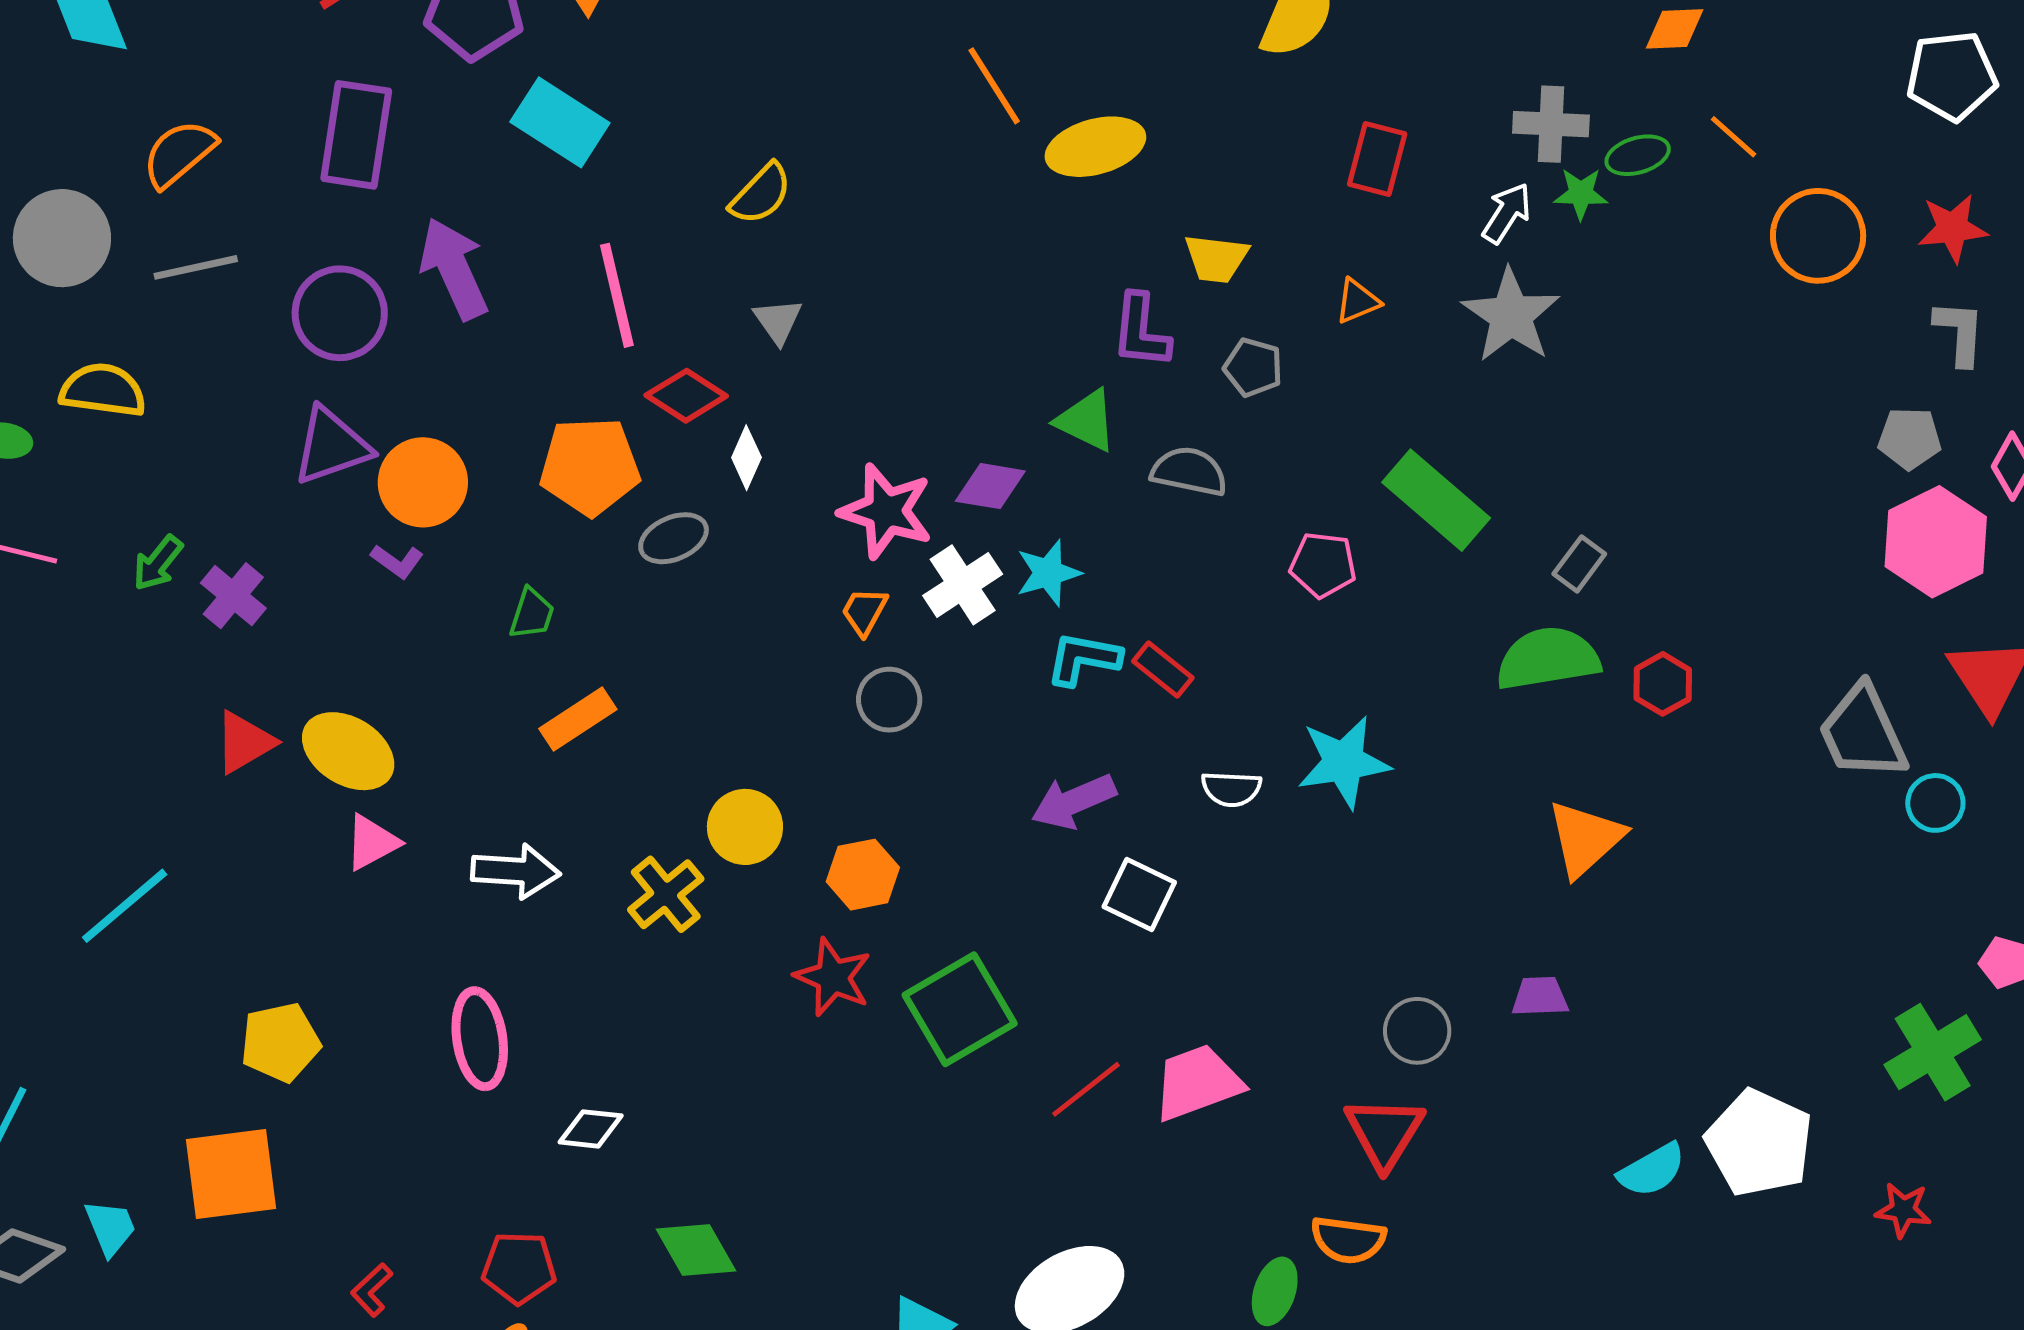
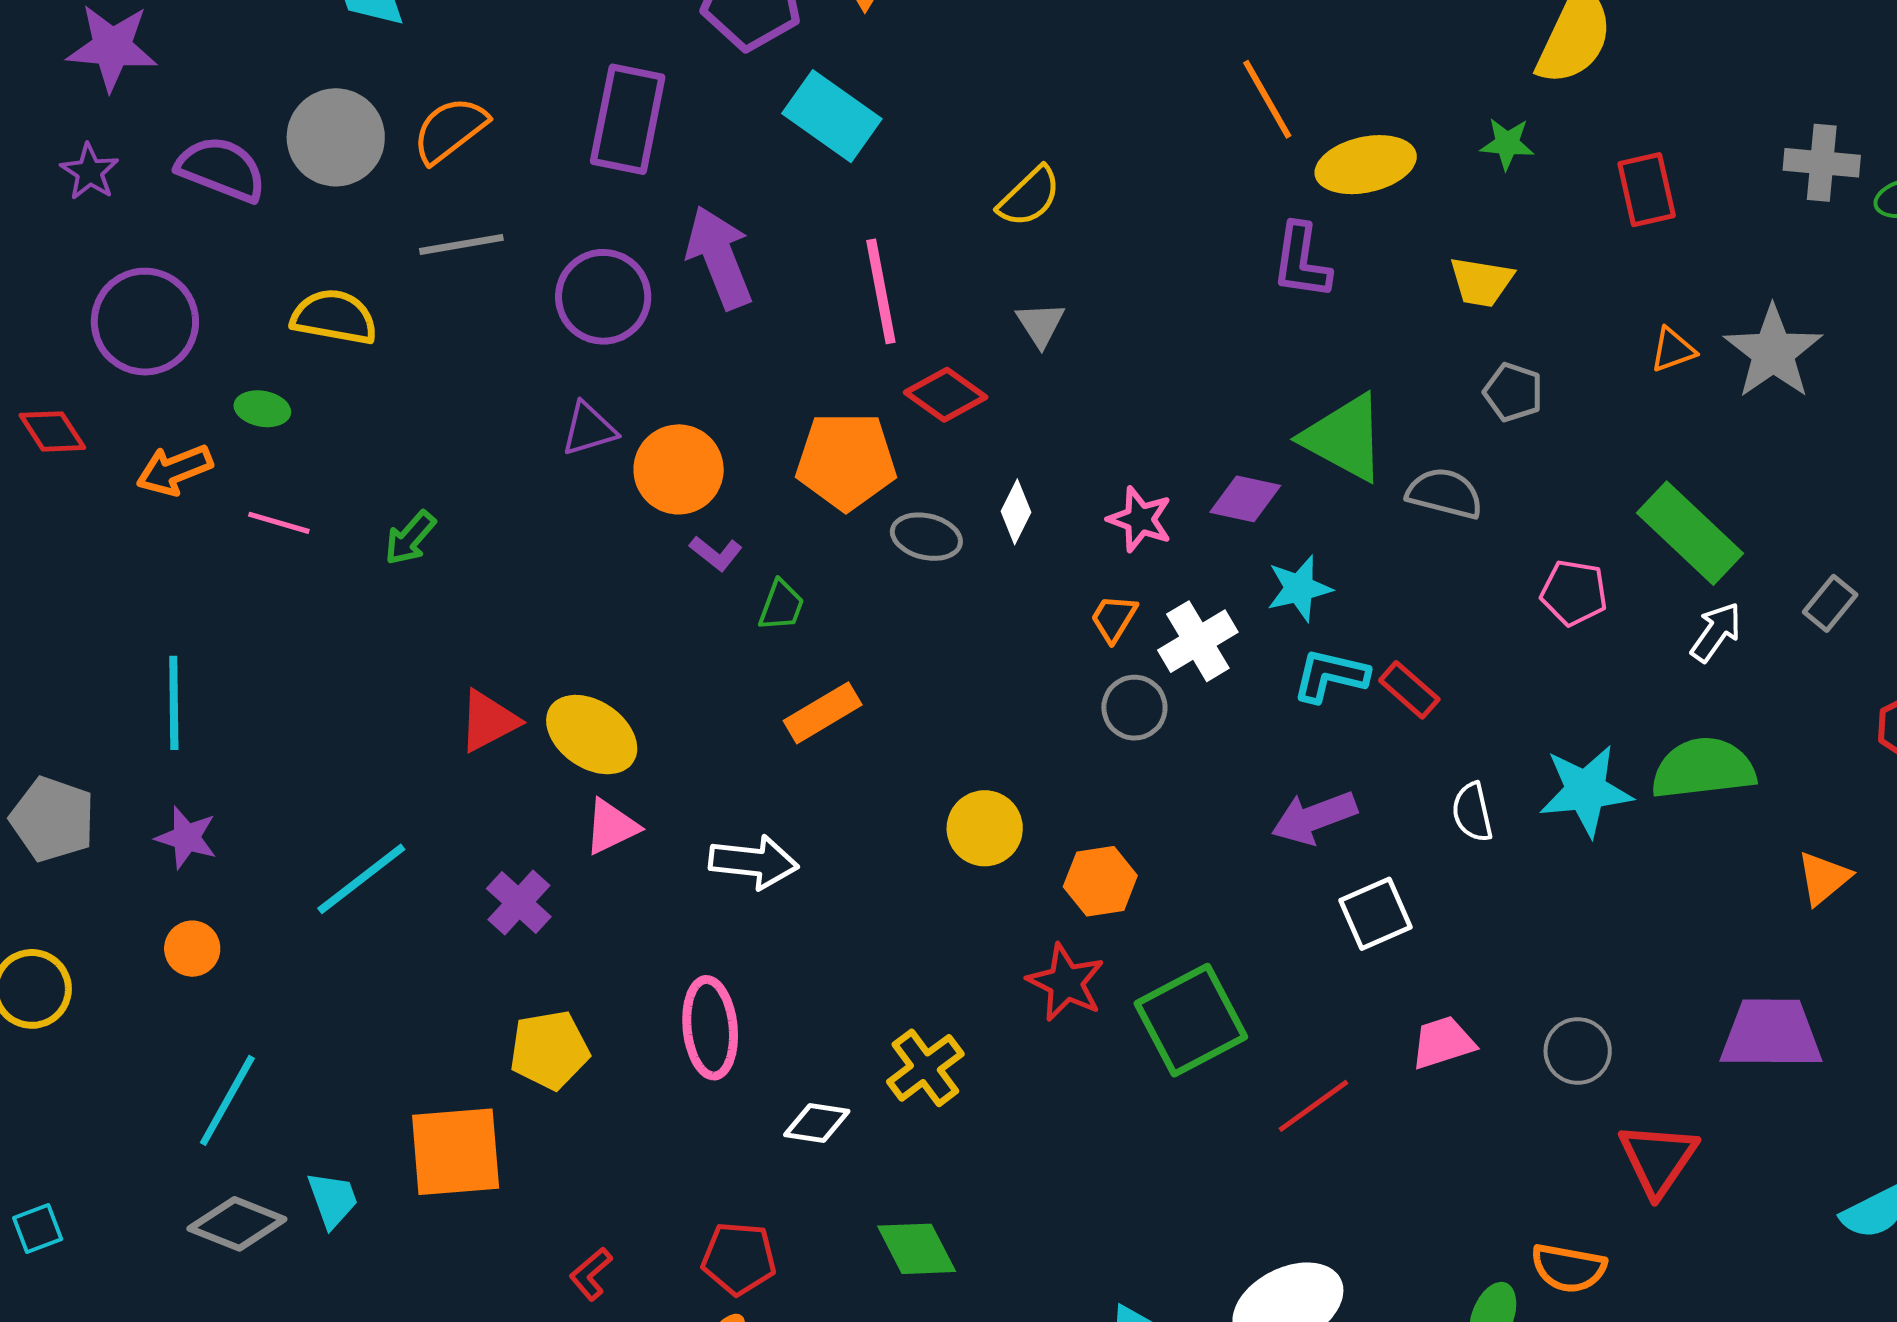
red rectangle: (1377, 159) -> (1647, 190), turned -30
green star: (1581, 194) -> (1507, 144), moved
white arrow: (1507, 213) -> (1716, 632), moved
gray circle: (62, 238) -> (336, 137), moved
orange triangle: (1357, 301) -> (1673, 350), moved
purple L-shape: (1141, 331) -> (1301, 261), moved
yellow semicircle: (103, 390) -> (334, 317), moved
green triangle: (1087, 421) -> (1344, 438), size x1.4
purple triangle: (331, 446) -> (589, 429), size x0.7
white diamond: (746, 458) -> (1016, 512), moved
pink star: (886, 511) -> (1140, 519), size x0.7
gray ellipse: (674, 538) -> (926, 537), turned 34
purple L-shape: (397, 561) -> (716, 553), moved
white cross: (963, 585) -> (1198, 641), moved
purple cross: (233, 596) -> (519, 903), moved
green semicircle: (1548, 659) -> (1703, 768), moved
white semicircle: (1231, 789) -> (1472, 812), turned 72
orange triangle: (1585, 839) -> (1824, 878), size x0.7
yellow cross: (666, 894) -> (925, 1068), moved
white square: (1139, 895) -> (1375, 914), turned 38
purple trapezoid: (1540, 997) -> (1771, 1034), size x1.8
gray circle: (1417, 1031) -> (1578, 1051), moved
yellow pentagon: (280, 1042) -> (549, 1050), moved
pink trapezoid: (1197, 1083) -> (1443, 1043), moved, size x0.7
red triangle: (1384, 1132) -> (1658, 1159), moved

